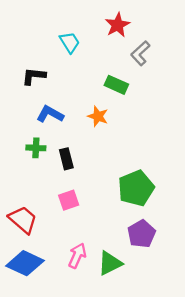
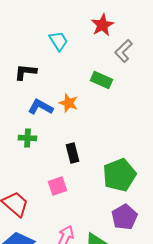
orange star: (98, 116) -> (68, 103), moved
black rectangle: (66, 159) -> (72, 153), moved

